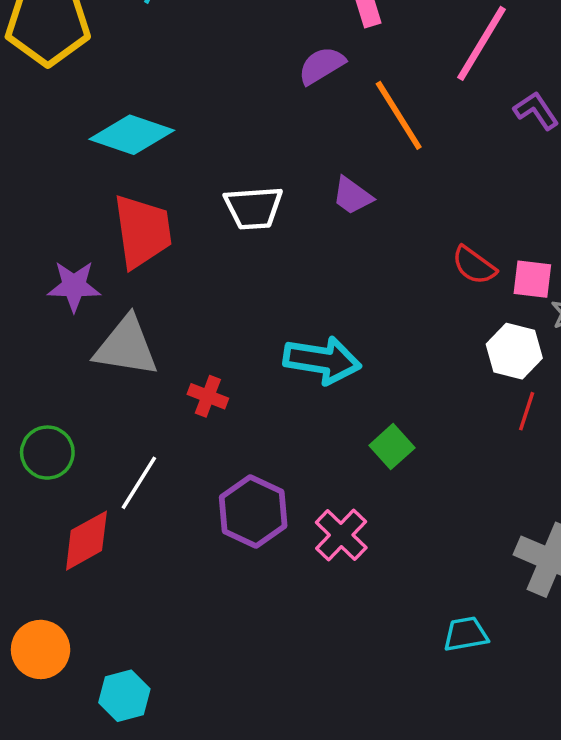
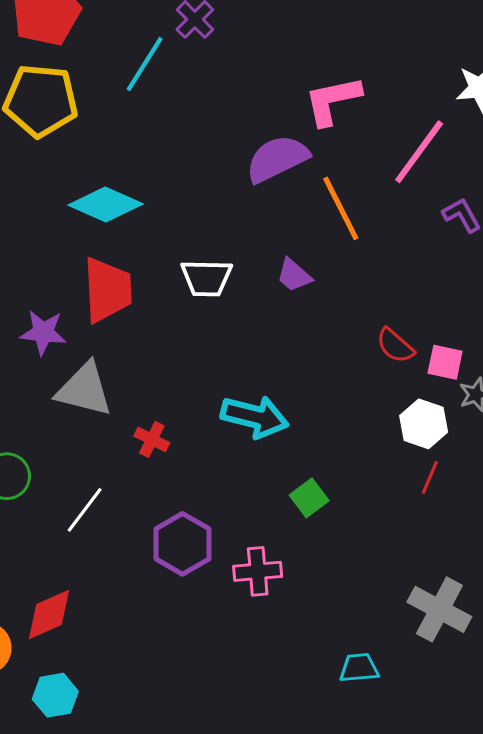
purple semicircle: (322, 65) -> (277, 159), size x1.5
pink cross: (341, 535) -> (258, 571), turned 36
red diamond: (86, 541) -> (49, 615), moved

